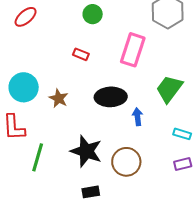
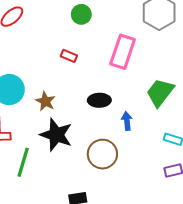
black ellipse: (111, 97) -> (99, 100), size x0.7
black star: (86, 151) -> (56, 135), moved
brown circle: (126, 162) -> (102, 154), moved

